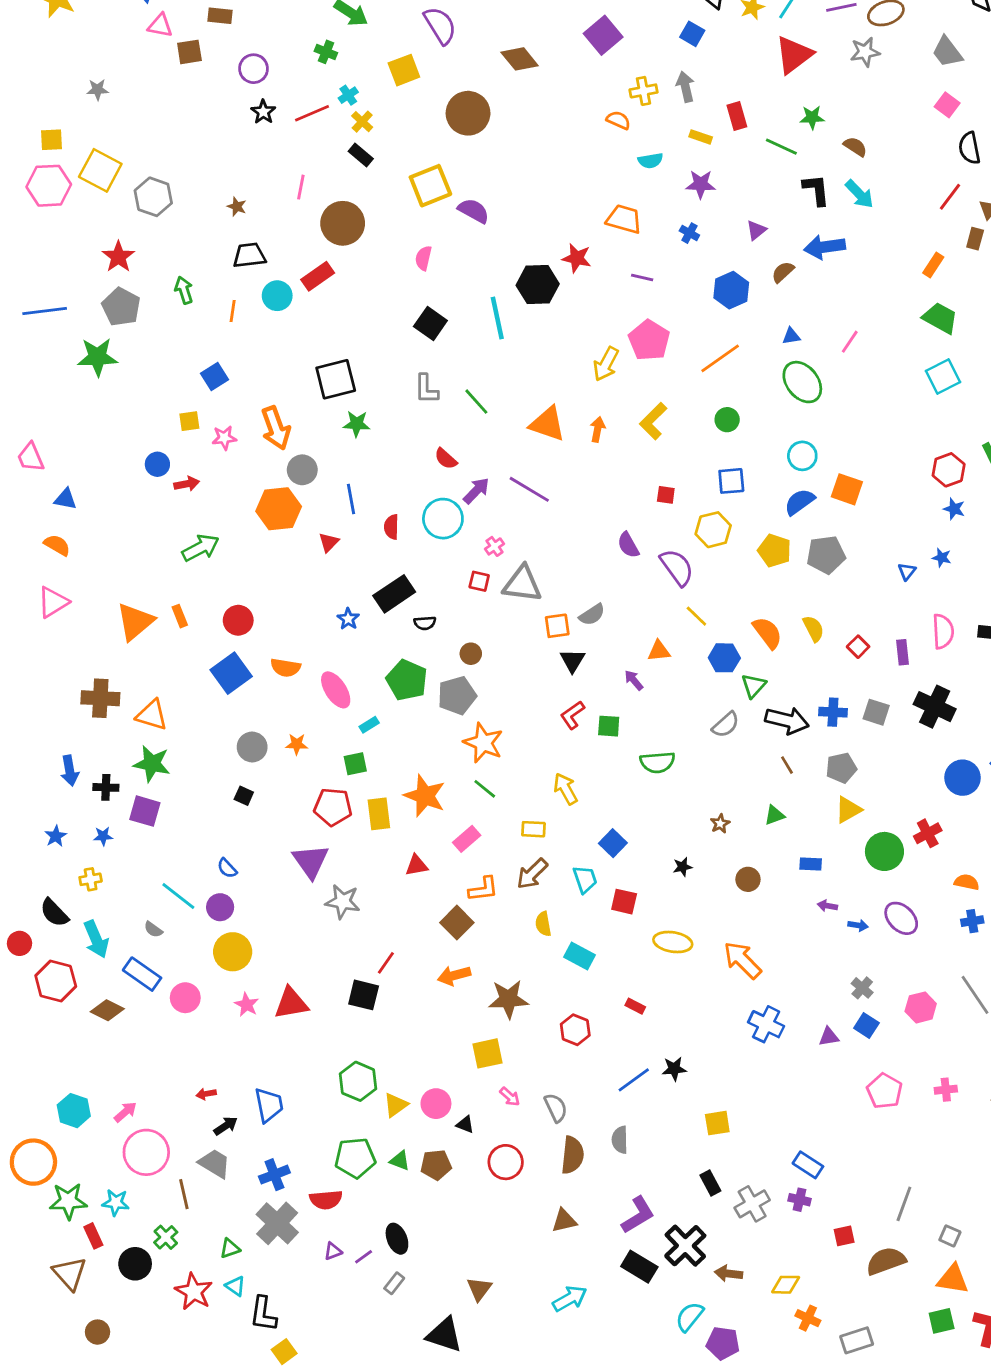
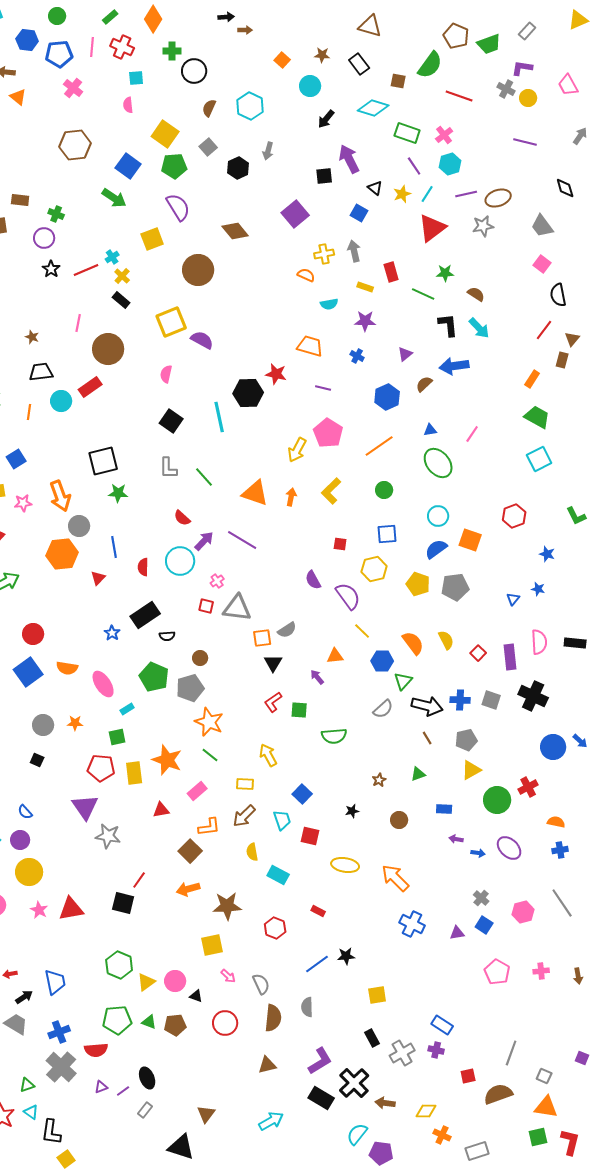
green cross: (326, 52) -> (56, 214), moved
red hexagon: (949, 470) -> (514, 516), moved
purple rectangle: (903, 652) -> (510, 657), size x1.4

